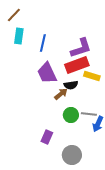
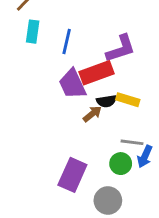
red rectangle: (77, 65) -> (97, 73), moved
yellow rectangle: (92, 76) -> (128, 100), moved
green circle: (71, 115) -> (121, 164), moved
purple rectangle: (47, 137) -> (72, 175), size x1.6

